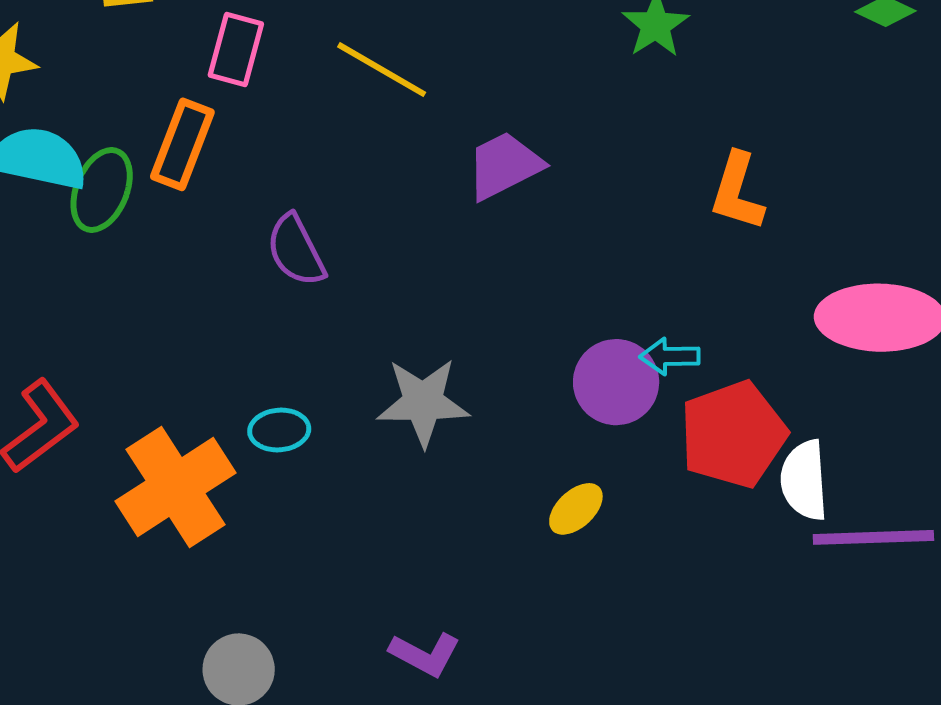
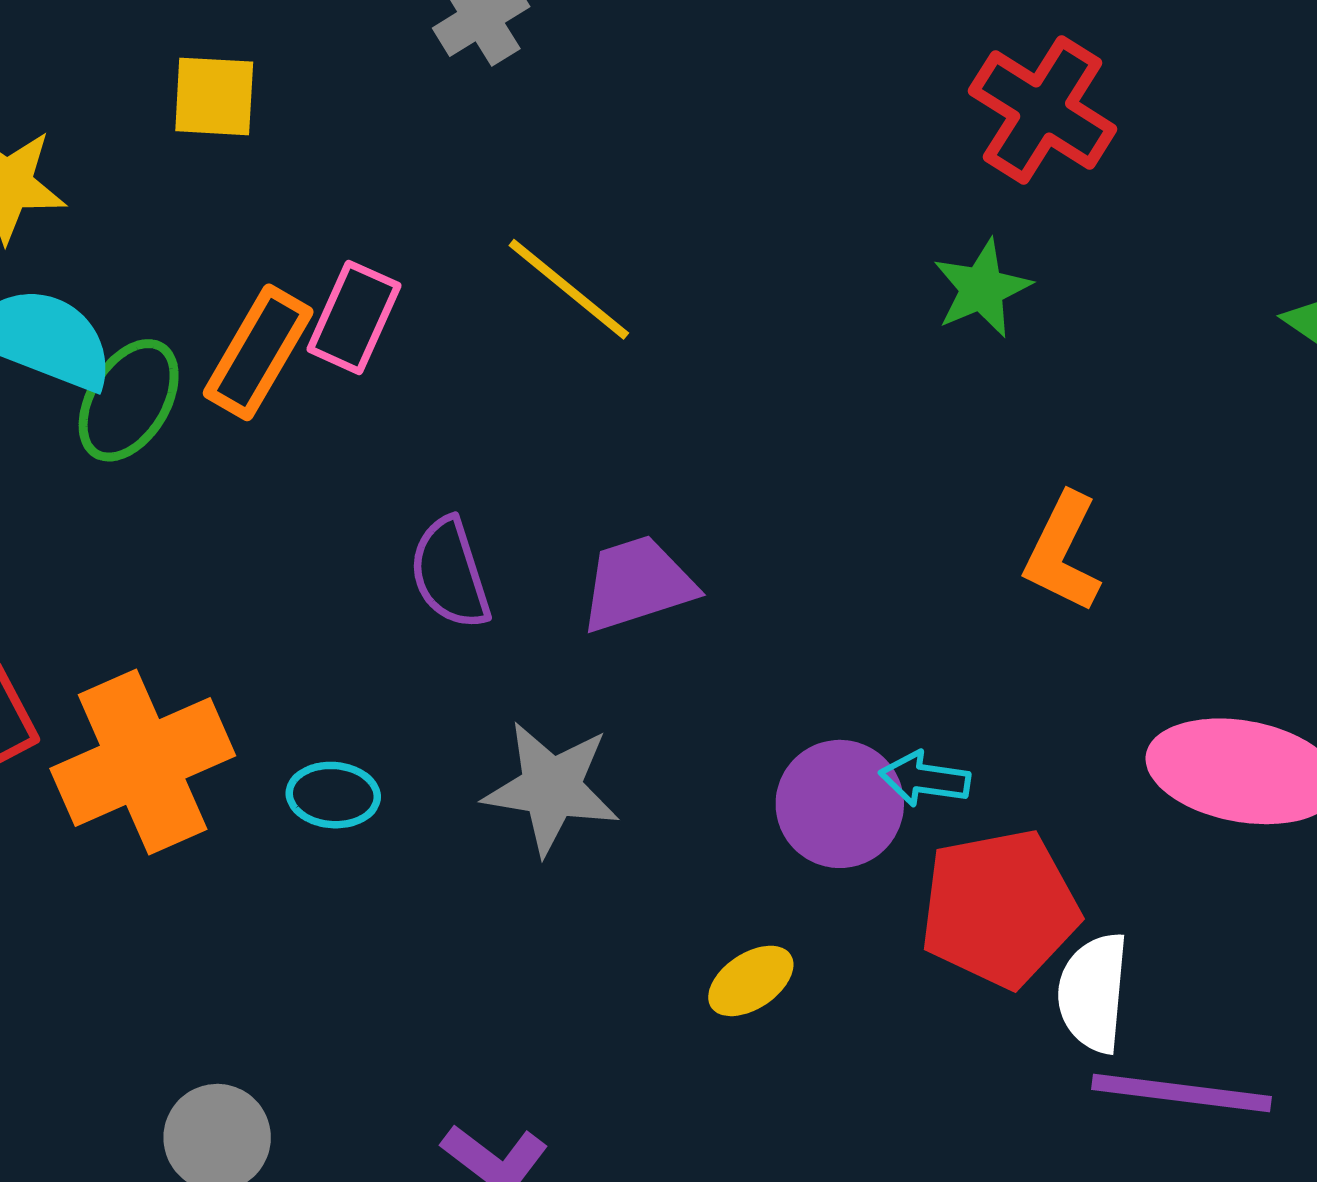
pink rectangle: (236, 49) -> (354, 317), moved
purple trapezoid: (504, 165) -> (637, 584), moved
purple semicircle: (296, 250) -> (450, 573), moved
orange cross: (176, 487) -> (143, 762), moved

